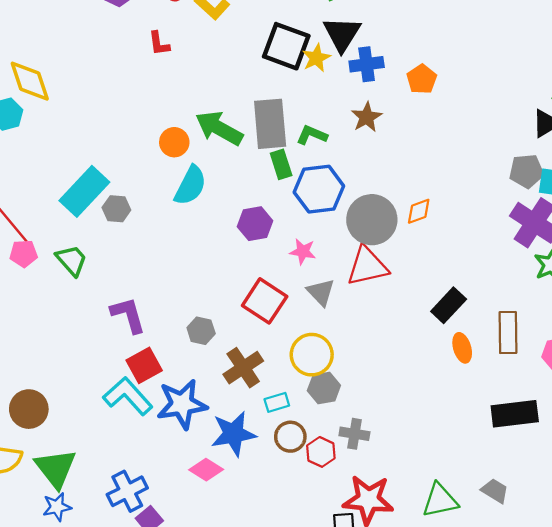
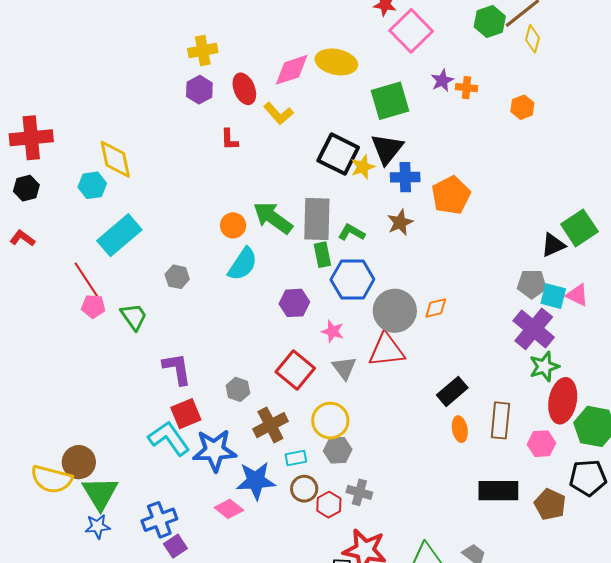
orange pentagon: (422, 79) -> (451, 195), size x1.5
cyan rectangle: (84, 191) -> (119, 235), moved
brown circle: (29, 409) -> (79, 462), moved

